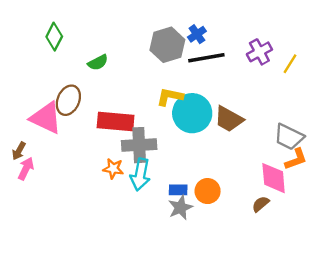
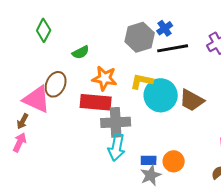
brown arrow: (19, 151) -> (23, 121), moved
orange star: (113, 169) -> (105, 78), moved, size x1.4

